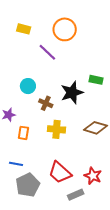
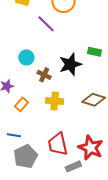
orange rectangle: (23, 133) -> (22, 104), turned 32
red trapezoid: (60, 172) -> (58, 144), turned 35
red star: (93, 176) -> (91, 148), size x1.4

